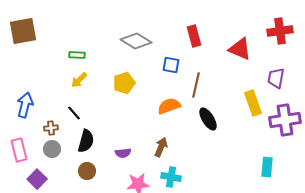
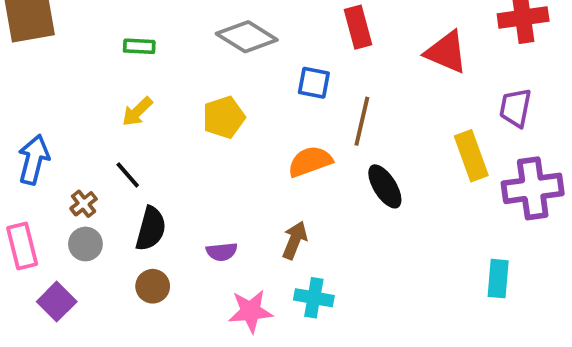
green rectangle: (77, 55) -> (139, 46), moved
brown cross: (51, 128) -> (84, 204), turned -32

